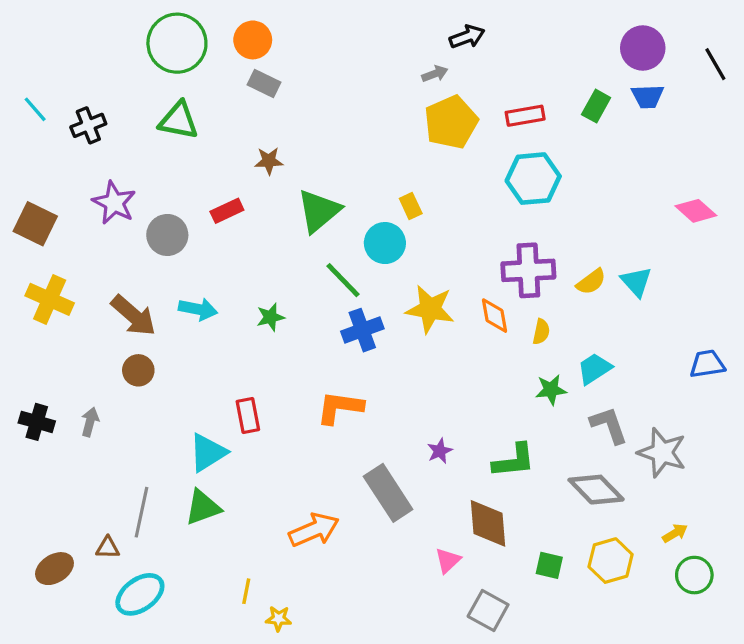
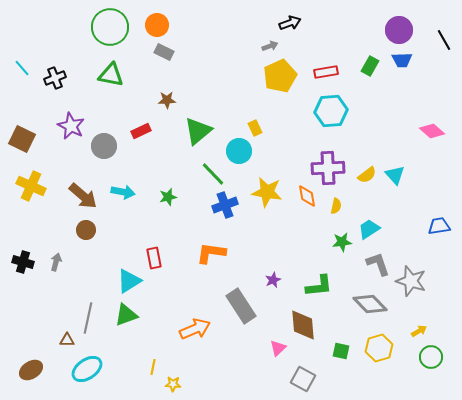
brown ellipse: (54, 569) -> (31, 370), moved

